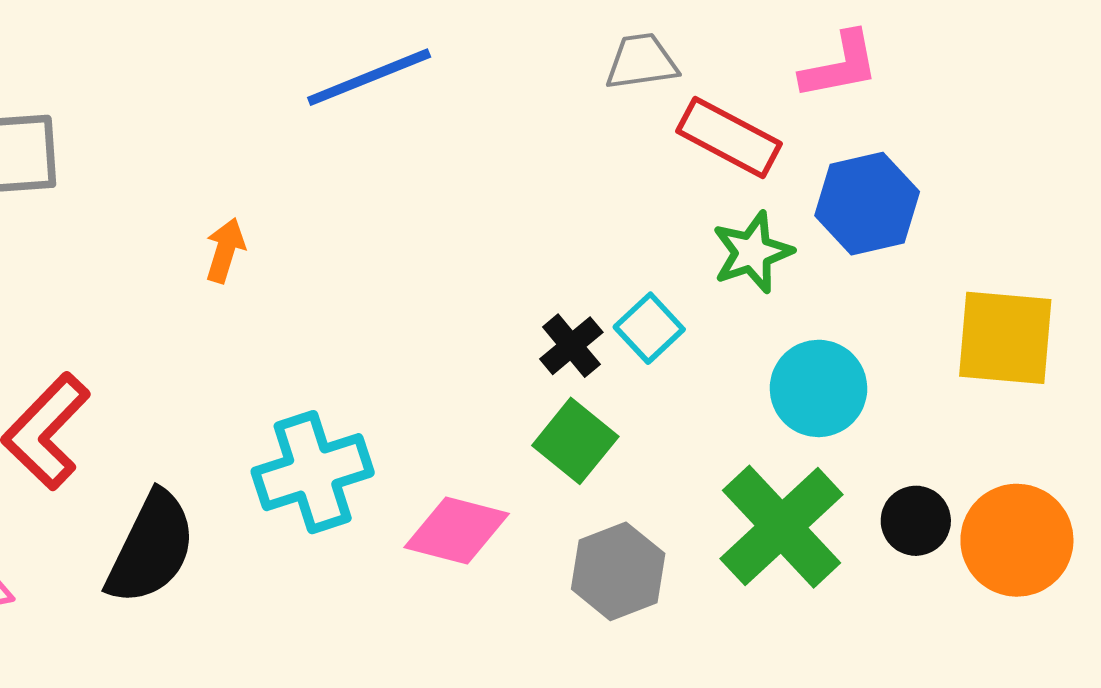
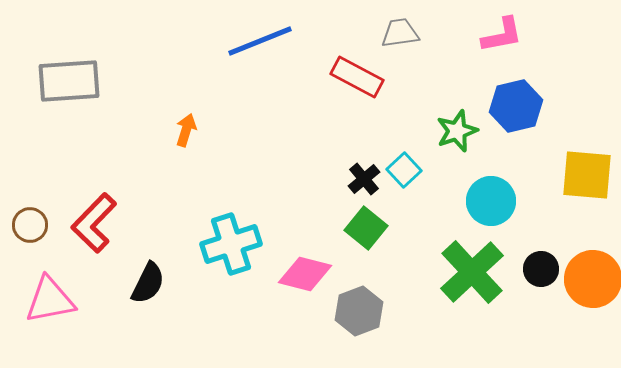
red rectangle: (729, 137) -> (357, 77), moved
black semicircle: (151, 548) -> (148, 283), size x0.7
gray hexagon: (618, 571) -> (359, 311), moved

